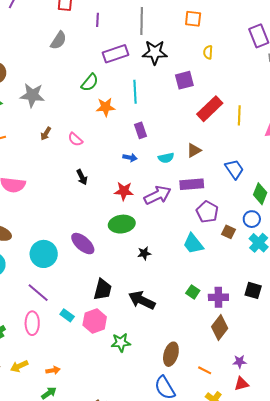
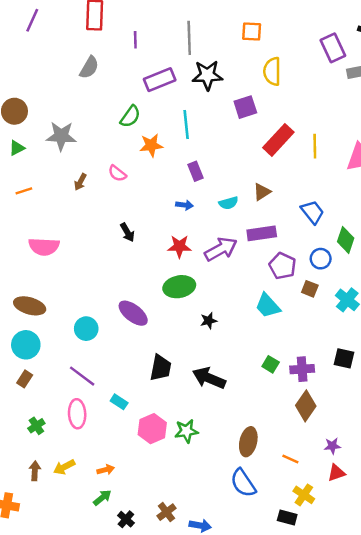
yellow semicircle: (208, 52) -> (272, 71), size x1.6
pink semicircle: (75, 139) -> (117, 173), moved
blue circle: (252, 219) -> (321, 259), moved
cyan circle: (44, 254) -> (86, 329), size x0.7
pink hexagon: (95, 321) -> (152, 429), moved

